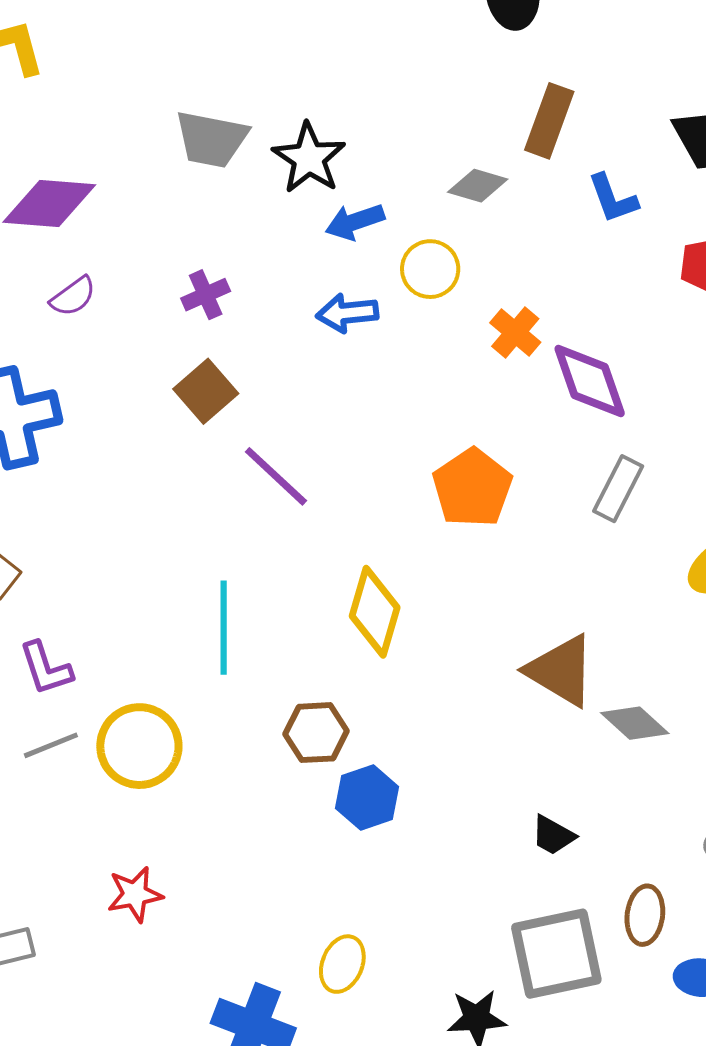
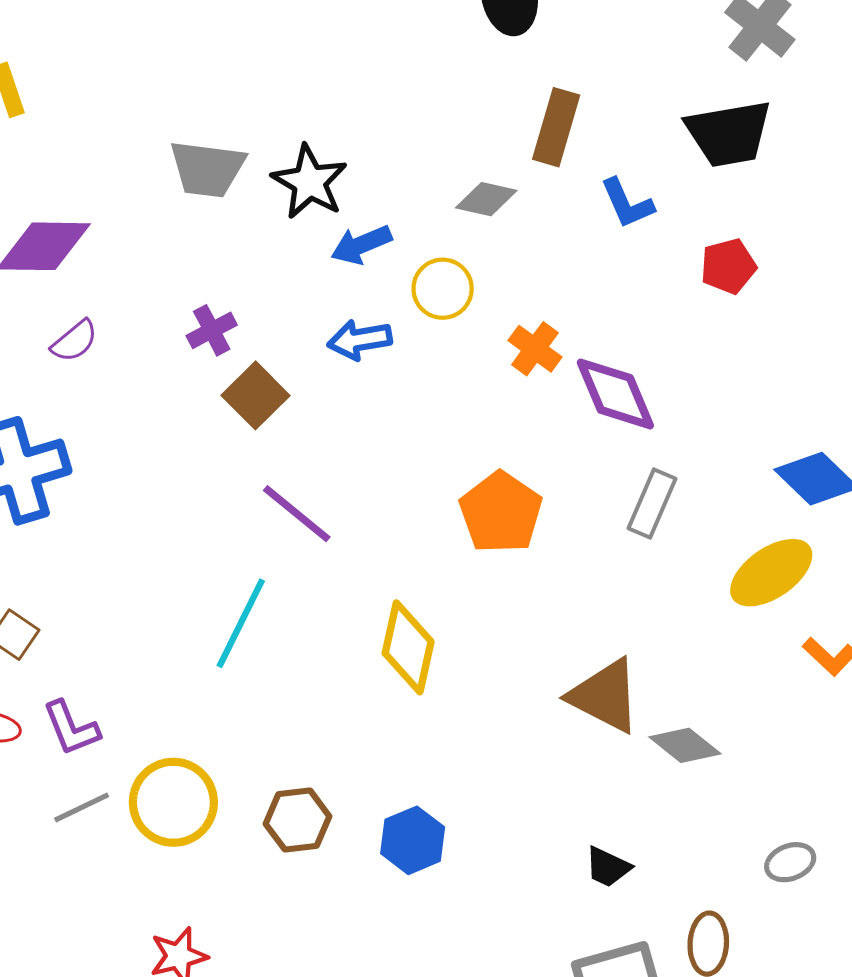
brown square: (206, 391) -> (255, 395), moved
cyan line: (224, 628) -> (241, 623), moved, turned 30
brown hexagon: (316, 733) -> (298, 820), moved

